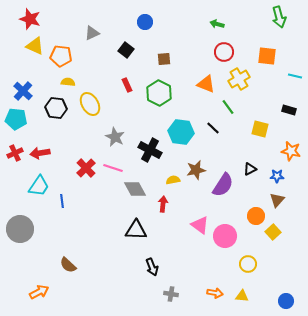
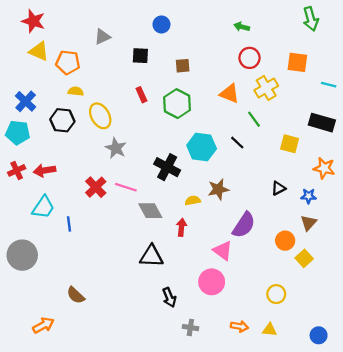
black square: (126, 50) -> (140, 56), turned -35
black rectangle: (289, 110) -> (322, 123), size x1.6
gray star: (115, 137) -> (116, 148), moved
purple semicircle: (223, 185) -> (244, 225), moved
pink circle: (225, 236) -> (212, 282), moved

